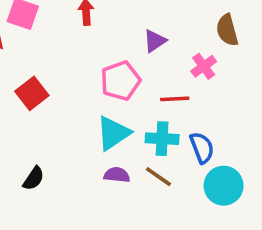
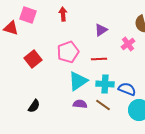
pink pentagon: (120, 81) -> (68, 52), moved
red line: (175, 99) -> (99, 59), moved
blue semicircle: (202, 148) -> (127, 89), turned -48

